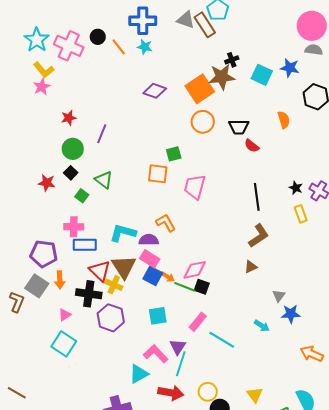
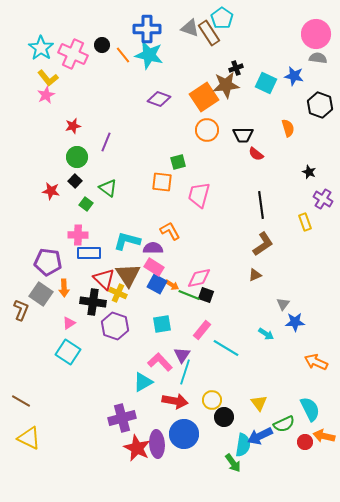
cyan star: (145, 47) -> (149, 55), size x1.8
black star: (296, 188) -> (309, 172), moved

